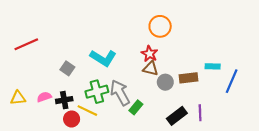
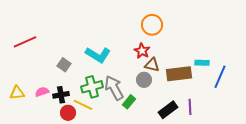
brown triangle: (151, 68) -> (152, 65), moved
brown rectangle: (188, 78) -> (179, 74), size x1.4
gray circle: (165, 82) -> (144, 80), moved

